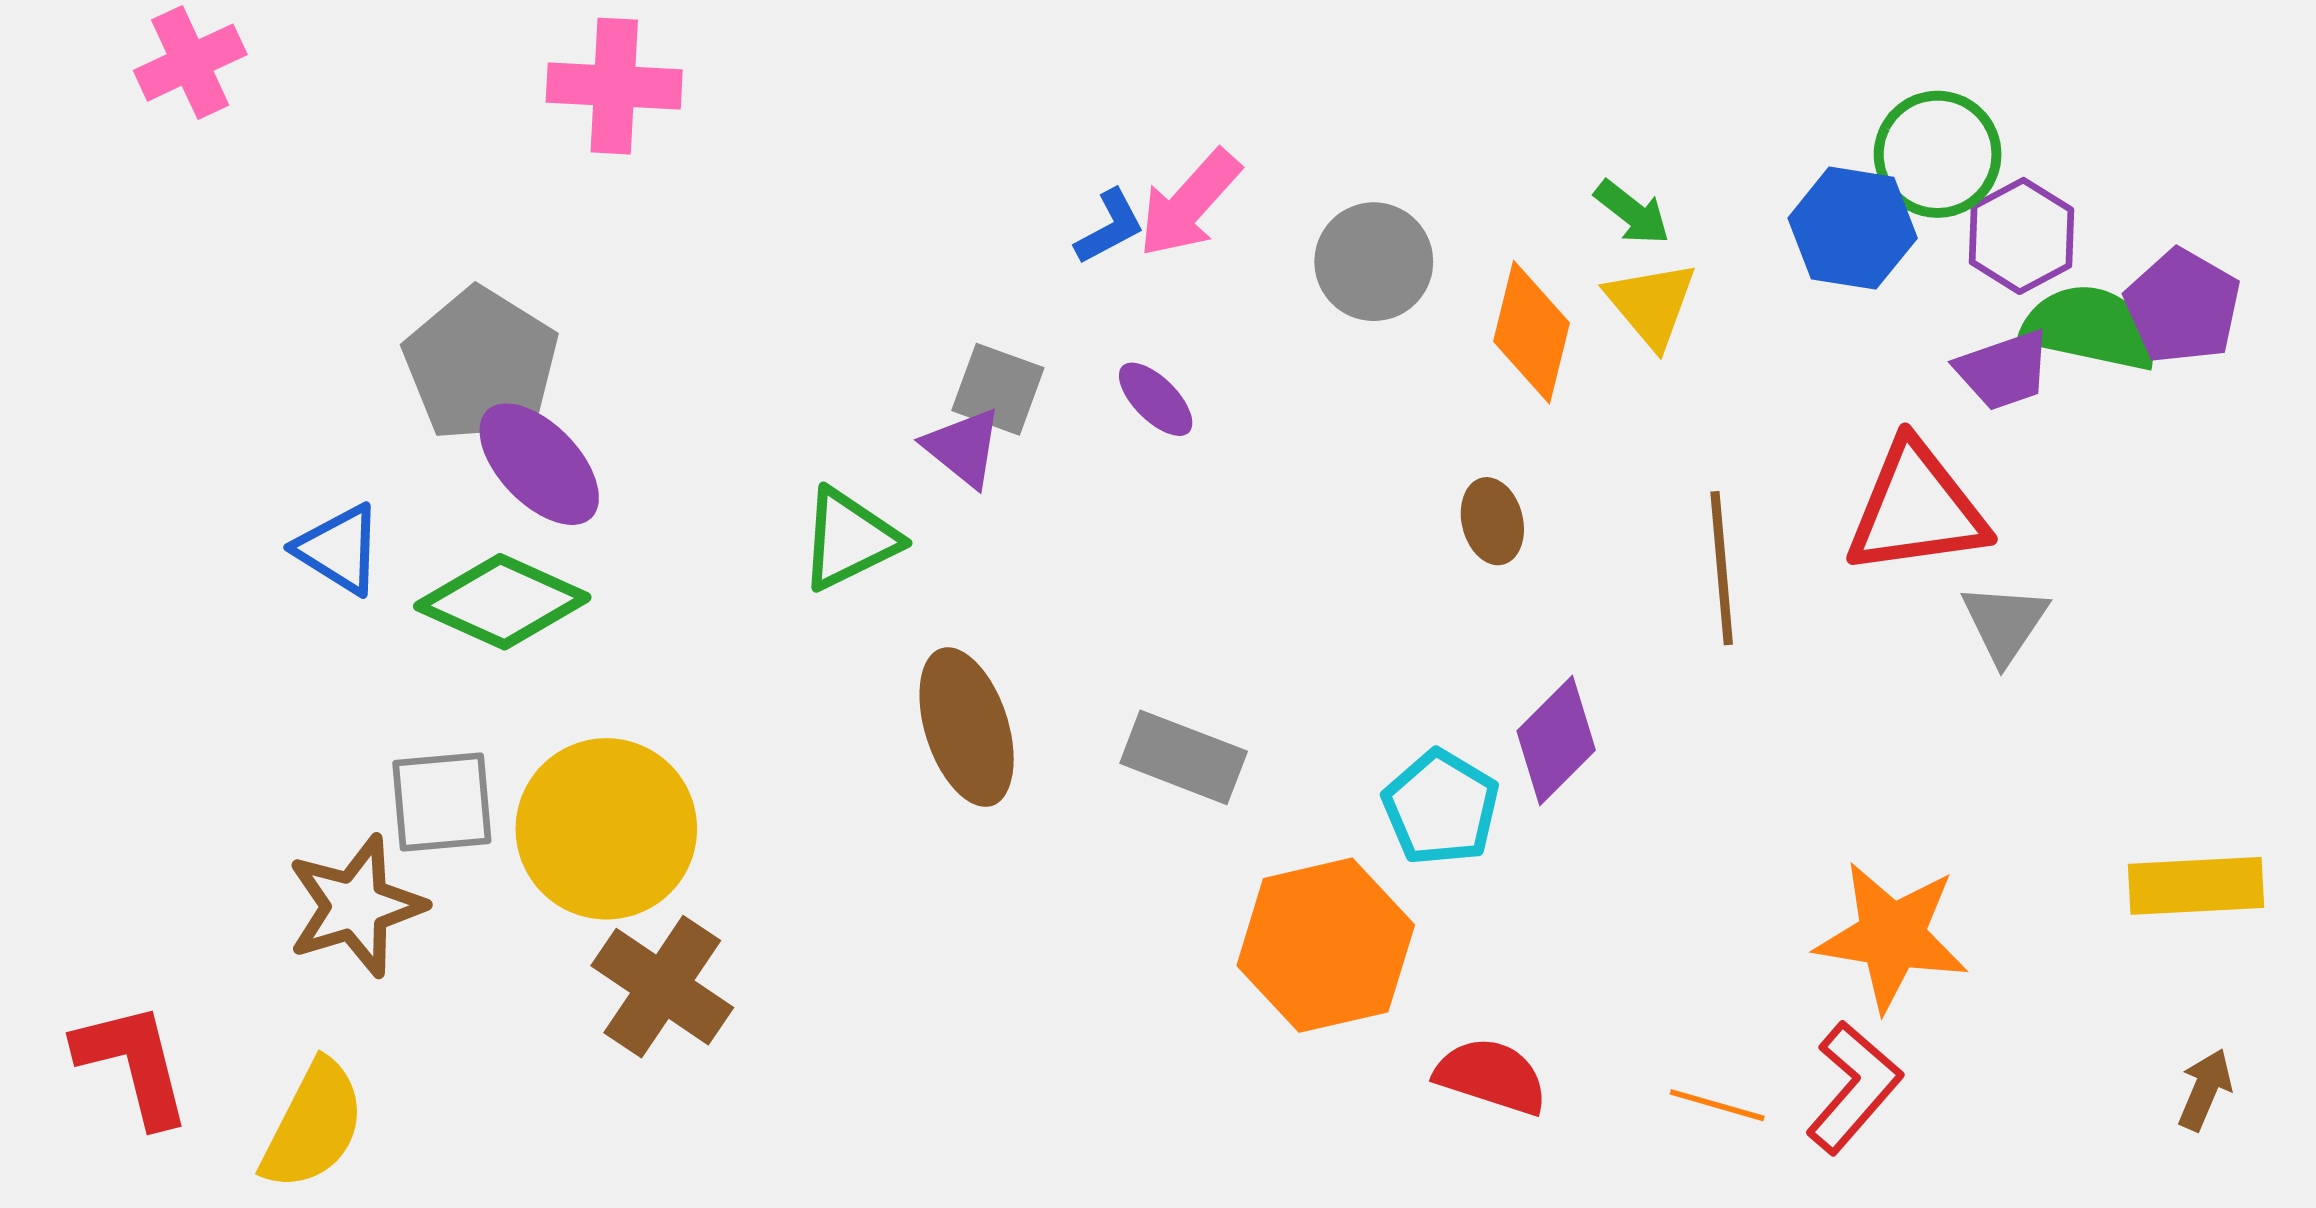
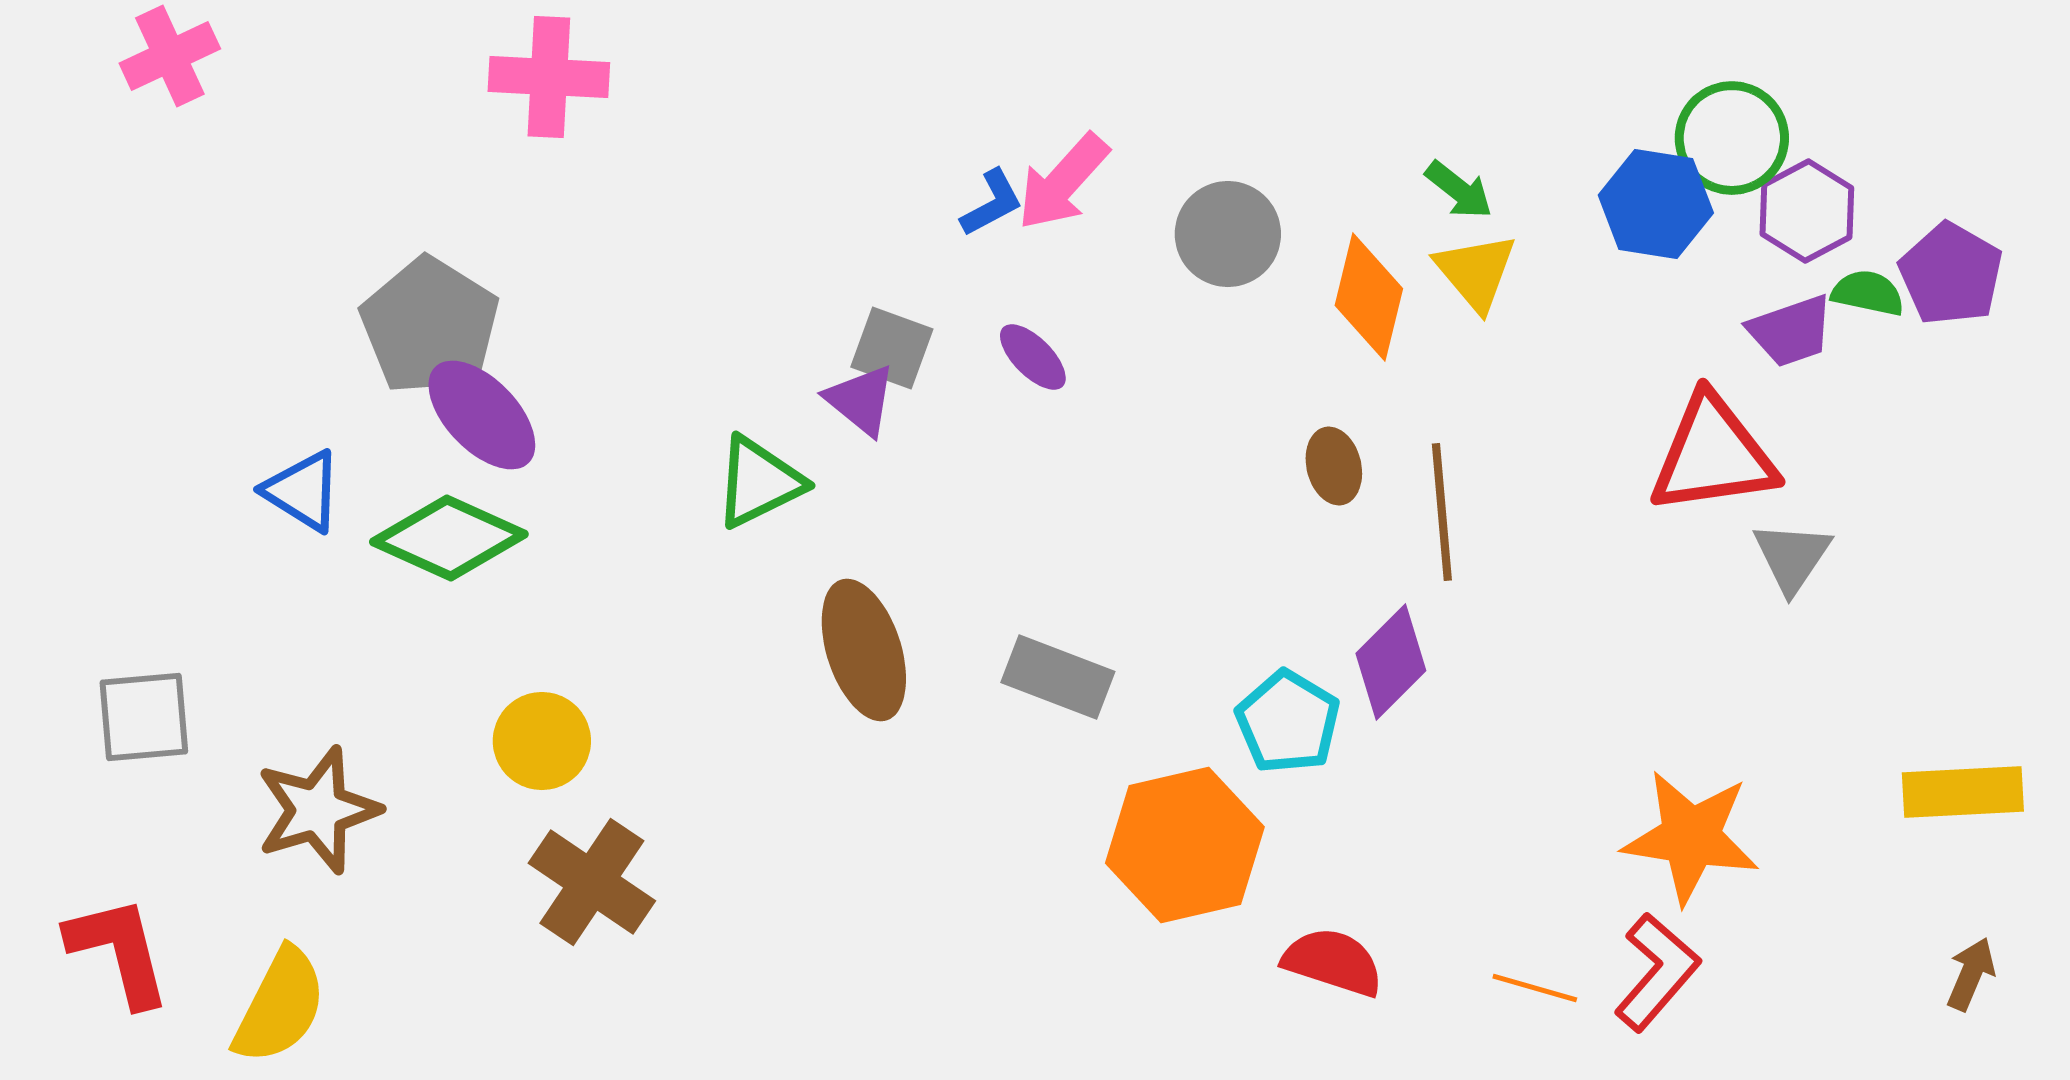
green semicircle: (2090, 328) -> (1868, 293), size x0.6
brown line: (1722, 568) -> (1442, 512), moved
gray square: (442, 802) -> (144, 717), moved
yellow circle: (606, 829) -> (542, 741), size x0.6

